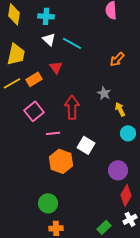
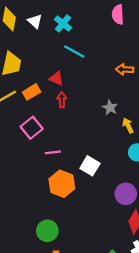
cyan cross: (46, 16) -> (63, 24), moved, turned 35
white triangle: (49, 39) -> (35, 21), moved
orange arrow: (117, 59) -> (125, 69), turned 49
red triangle: (56, 67) -> (56, 78), turned -32
red arrow: (72, 107) -> (62, 100), moved, size x0.6

